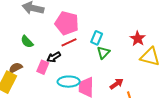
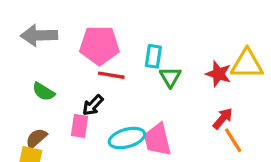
red star: (138, 39) -> (218, 74), moved
red line: (69, 42) -> (111, 75), turned 49
red arrow: (117, 84) -> (223, 118), moved

